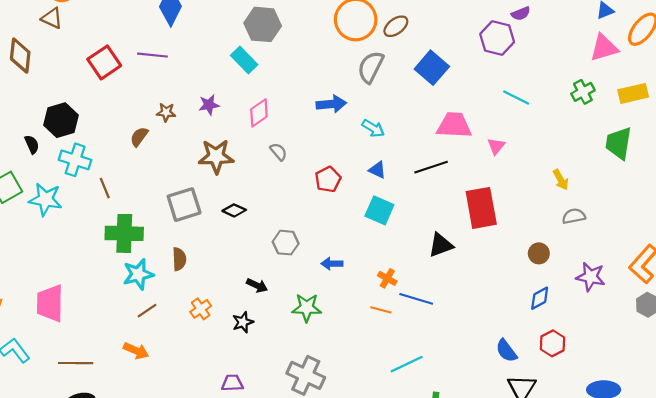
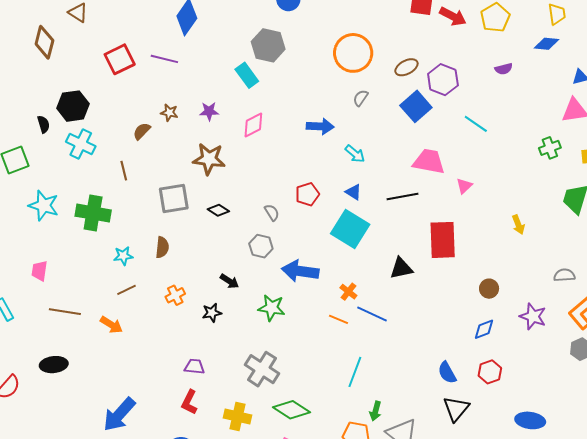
brown ellipse: (396, 26) -> (406, 67), moved
purple hexagon: (497, 38) -> (443, 80), moved
gray semicircle: (371, 67) -> (361, 98), size x0.6
cyan line: (516, 98) -> (476, 124), moved
gray semicircle: (279, 152) -> (272, 212), moved
brown line: (105, 188) -> (124, 171), moved
cyan star: (45, 199) -> (44, 206), moved
cyan square: (379, 210) -> (350, 229), size x1.4
gray semicircle: (574, 216) -> (564, 275), moved
green cross: (124, 233) -> (93, 213), moved
blue arrow: (332, 264) -> (300, 271), size x1.8
cyan star: (138, 274) -> (123, 256), size x0.7
pink trapezoid: (50, 303) -> (39, 271), size x0.6
brown line: (76, 363) -> (65, 312), moved
cyan line: (407, 364) -> (355, 372), turned -52

